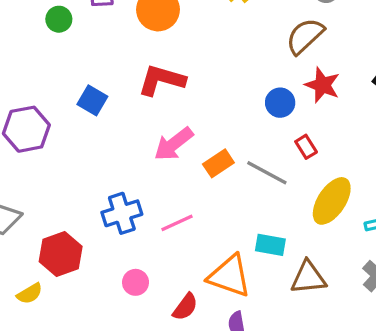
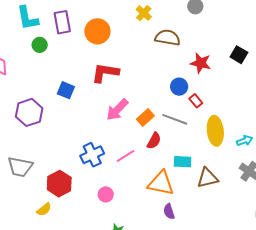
brown semicircle: (305, 36) -> (168, 38), moved, turned 60
blue circle: (280, 103) -> (179, 87), moved
yellow ellipse: (332, 201) -> (215, 131), turned -32
red semicircle: (185, 307) -> (154, 141), moved

